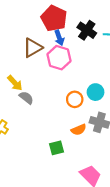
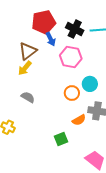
red pentagon: (54, 18) -> (44, 22), turned -30
pink hexagon: (59, 58) -> (71, 57), moved
yellow arrow: (15, 83) -> (25, 68), moved, turned 91

